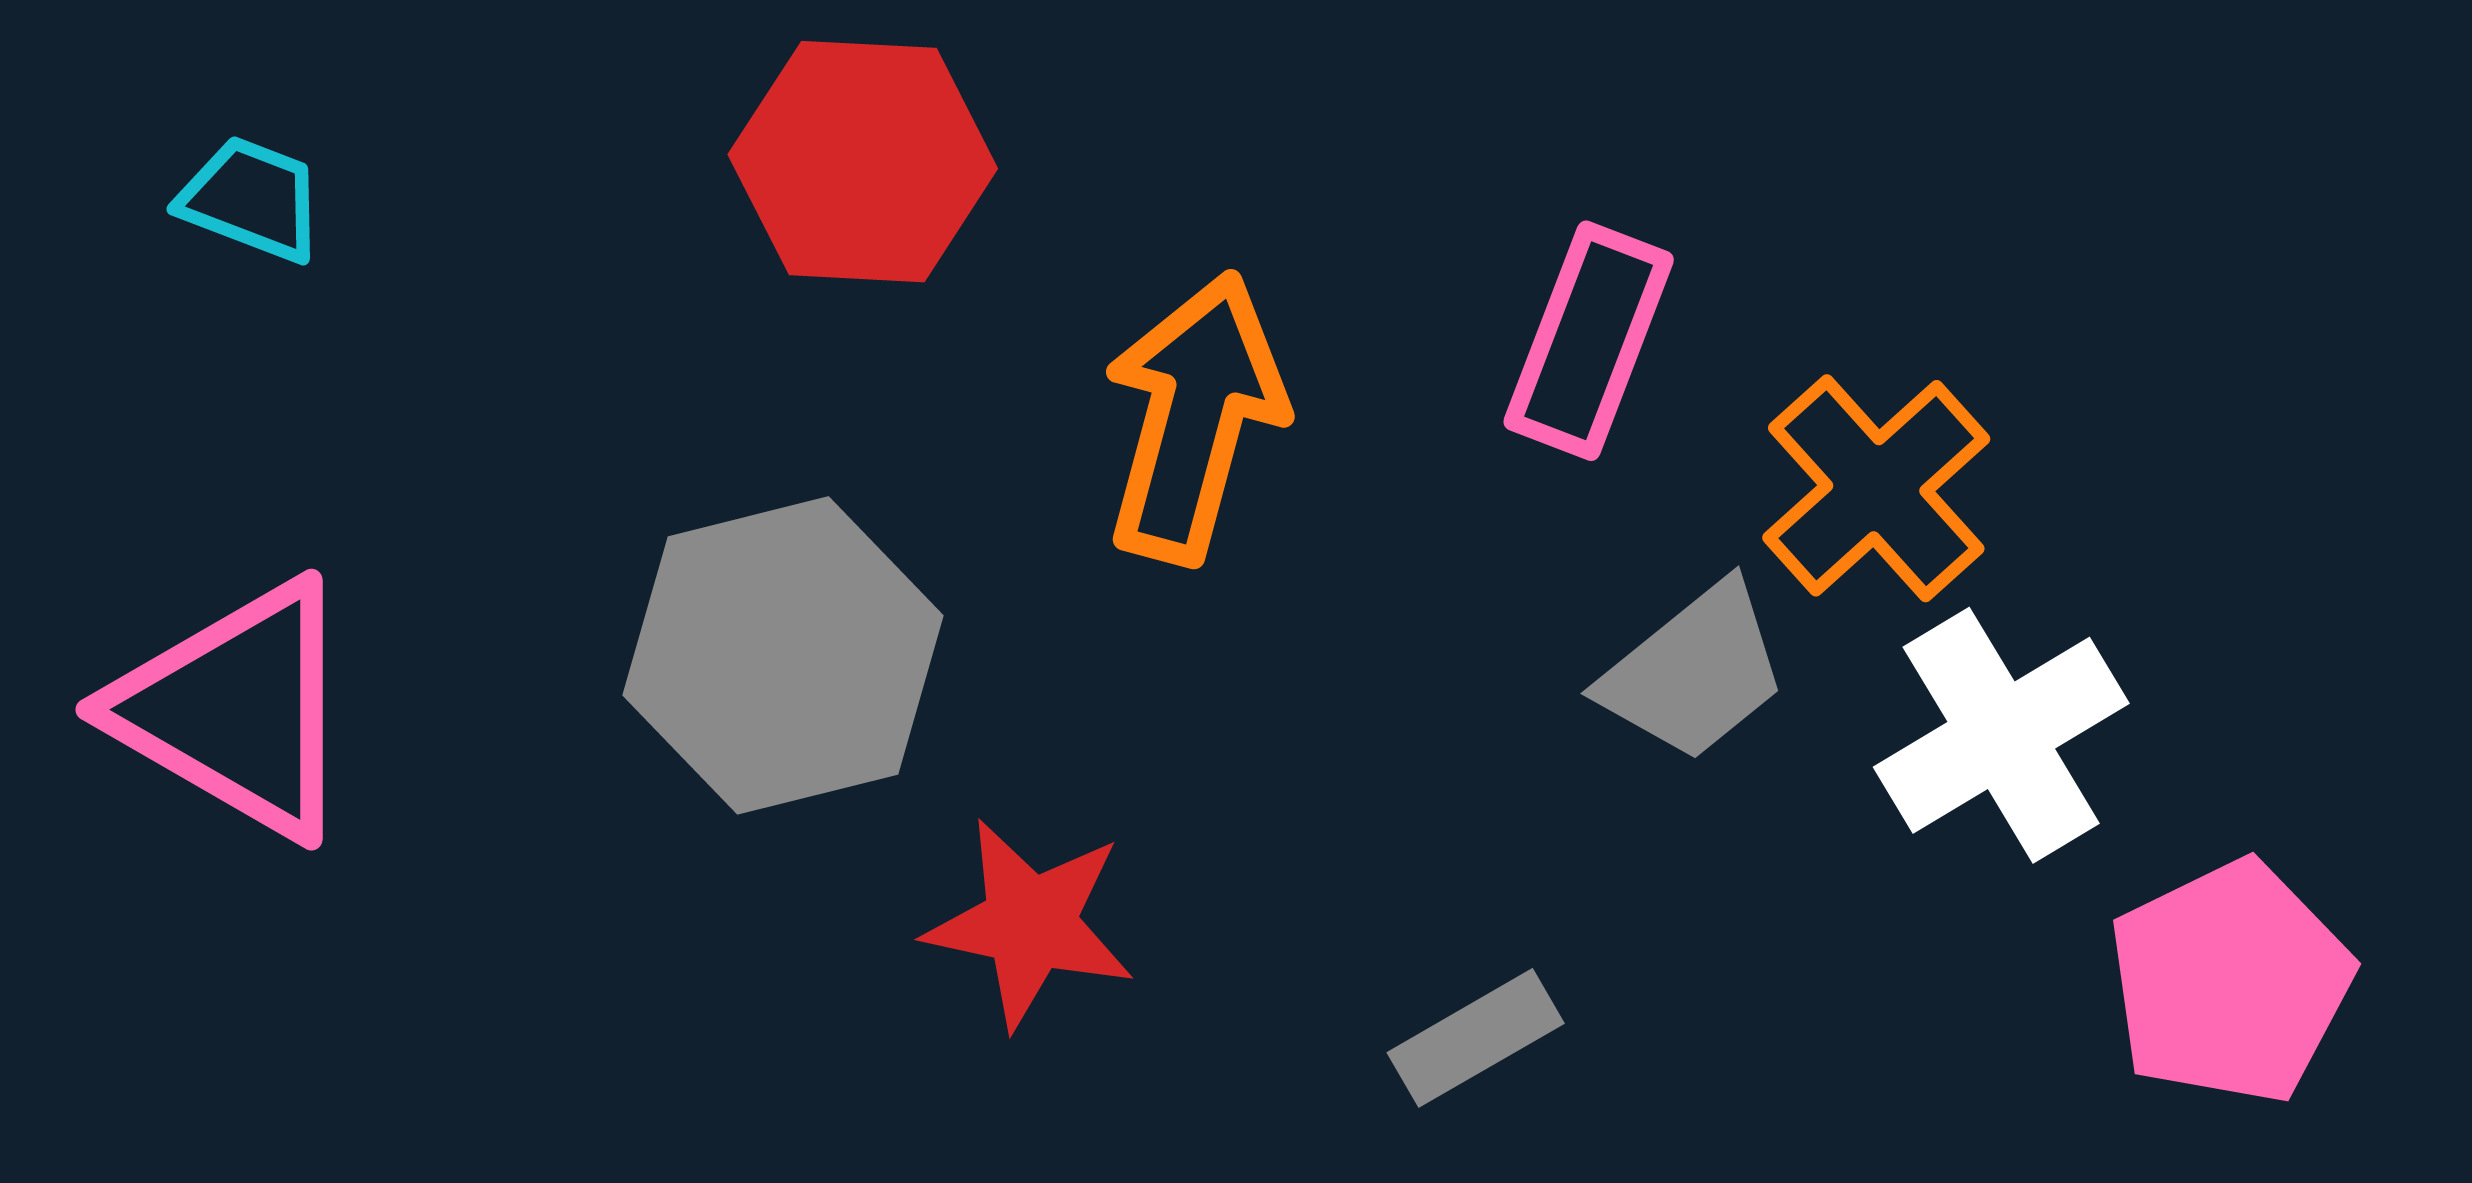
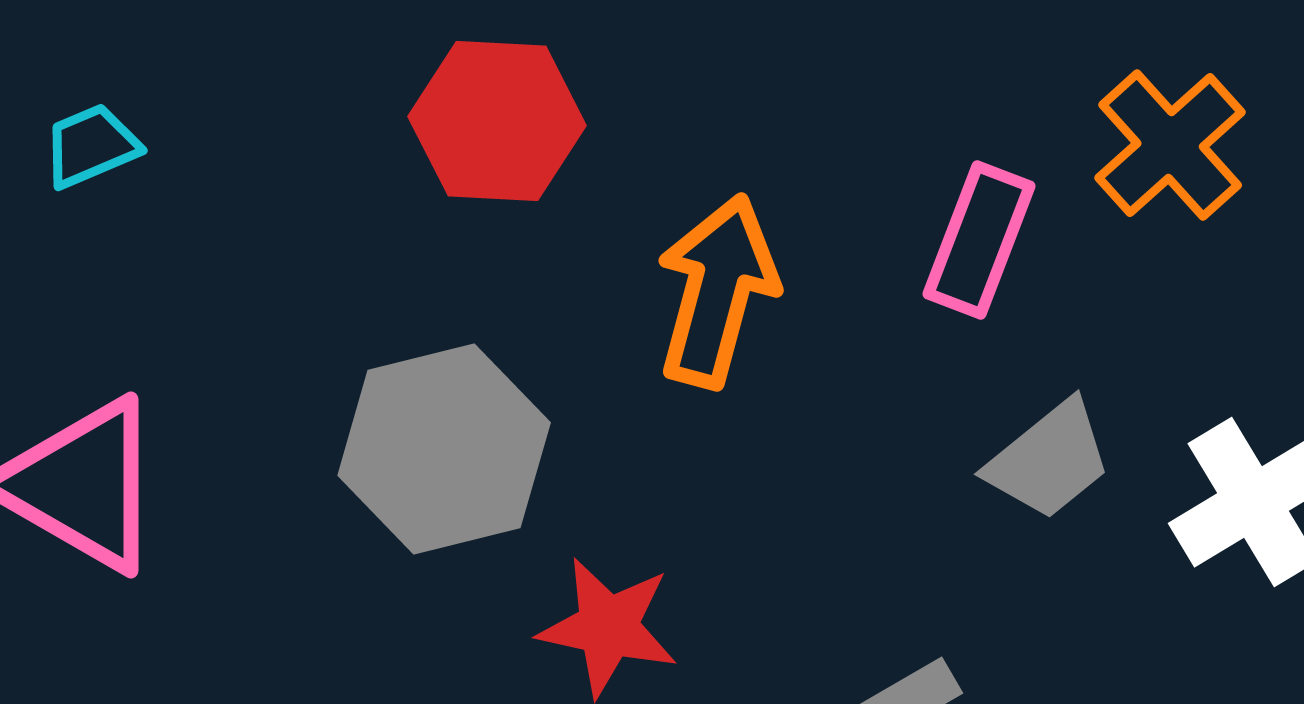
cyan trapezoid: (251, 199) -> (91, 146), turned -44
orange cross: (1876, 488) -> (1170, 145), moved

